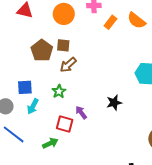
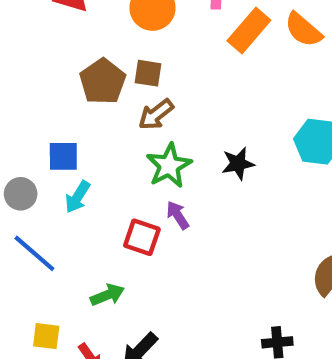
orange rectangle: (110, 22) -> (249, 30), size x1.5
green star: (59, 91) -> (169, 166), moved, size x1.5
black star: (114, 103) -> (238, 164), moved
green arrow: (50, 143) -> (107, 295), moved

